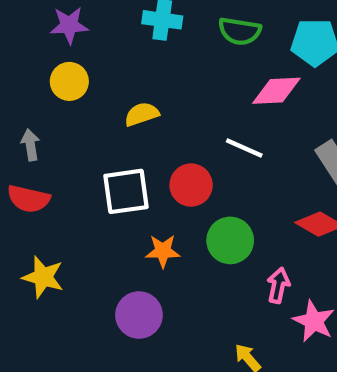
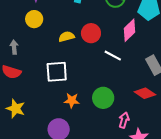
pink diamond: (276, 91) -> (130, 30), turned -45
red circle: (191, 185) -> (91, 33), moved

